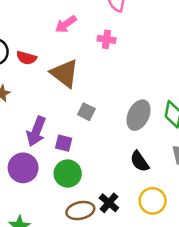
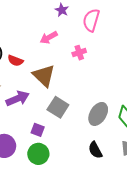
pink cross: (106, 39) -> (79, 53), turned -32
gray square: (86, 112) -> (58, 107), size x1.5
purple arrow: (36, 131) -> (18, 98), moved, turned -140

